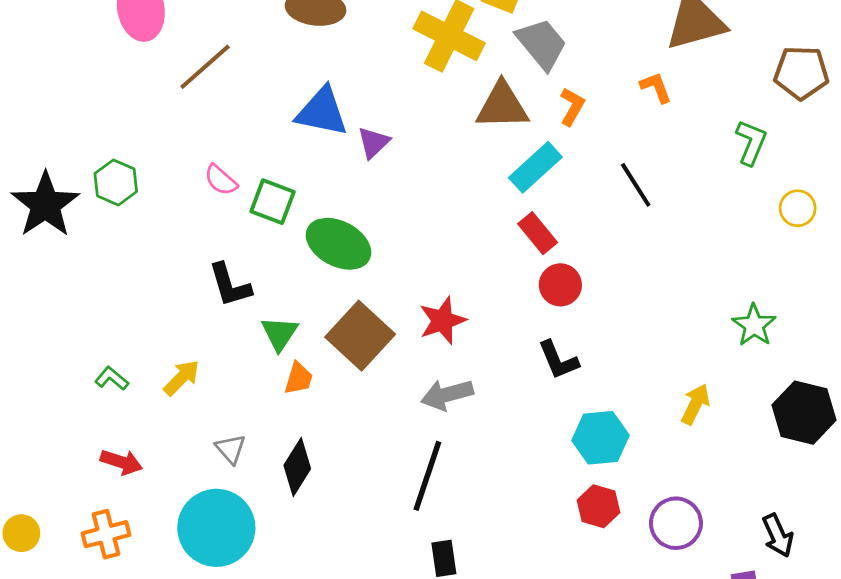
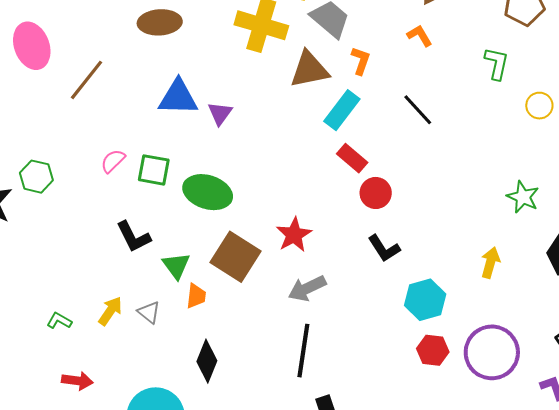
pink semicircle: (221, 180) -> (113, 161), turned 104
gray triangle: (231, 449) -> (149, 312), moved
purple circle: (676, 523) -> (492, 352), size x1.4

